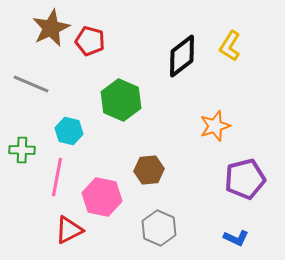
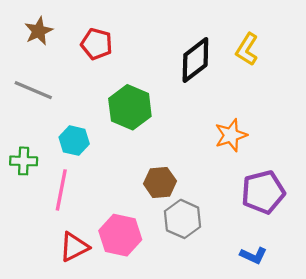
brown star: (51, 28) -> (39, 31), moved, size x0.7
pink hexagon: (102, 197) -> (120, 235), moved
gray hexagon: (159, 228) -> (183, 219), moved

